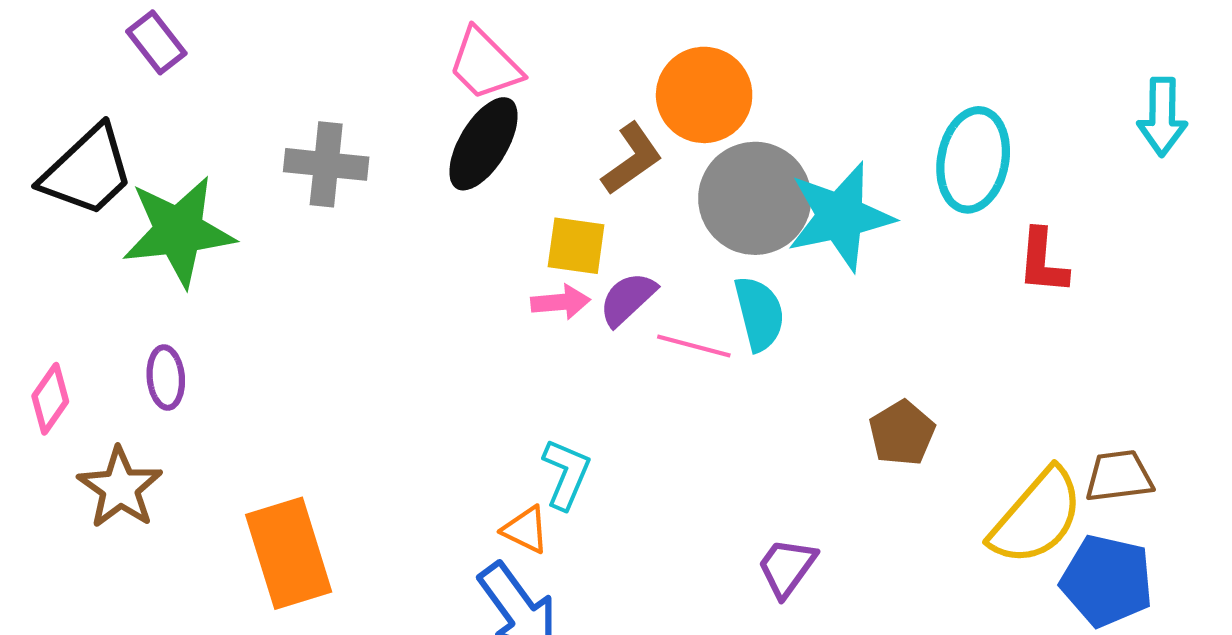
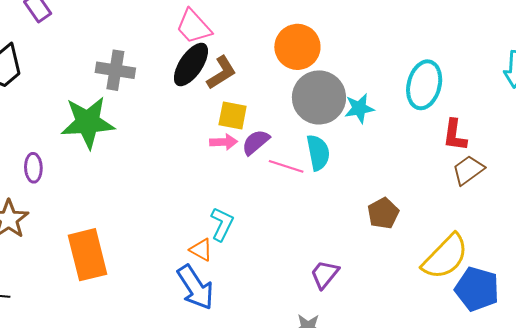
brown L-shape: (632, 159) -> (221, 73), moved
cyan star: (840, 216) -> (359, 108), size x0.6
green star: (179, 231) -> (88, 122), moved
brown trapezoid: (1119, 476) -> (468, 170), moved, turned -32

